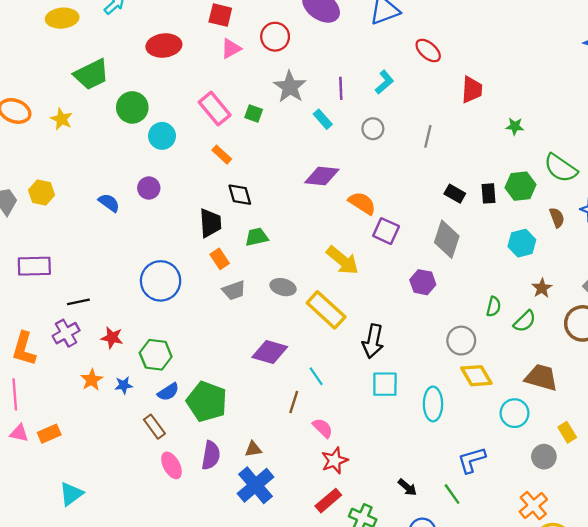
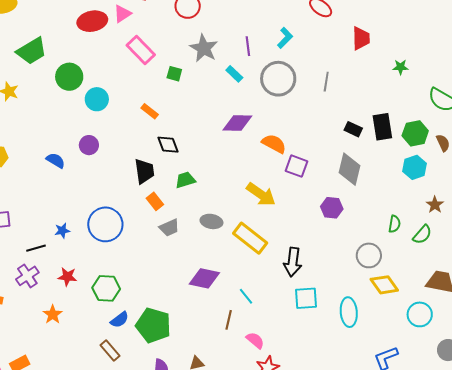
pink triangle: (231, 49) -> (122, 14), moved
pink rectangle: (215, 109) -> (141, 50), moved
gray circle: (373, 129) -> (278, 79), size x1.8
green hexagon: (521, 186) -> (415, 133), moved
black rectangle: (488, 193) -> (382, 127), size x1.5
blue star: (124, 385) -> (62, 231), moved

